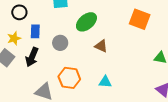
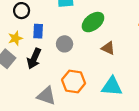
cyan triangle: (105, 82) -> (112, 86), size x1.5

